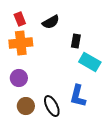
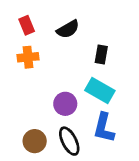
orange cross: (21, 43) -> (28, 57), size x0.7
cyan rectangle: (90, 62) -> (100, 90), moved
purple circle: (19, 78) -> (65, 104), moved

